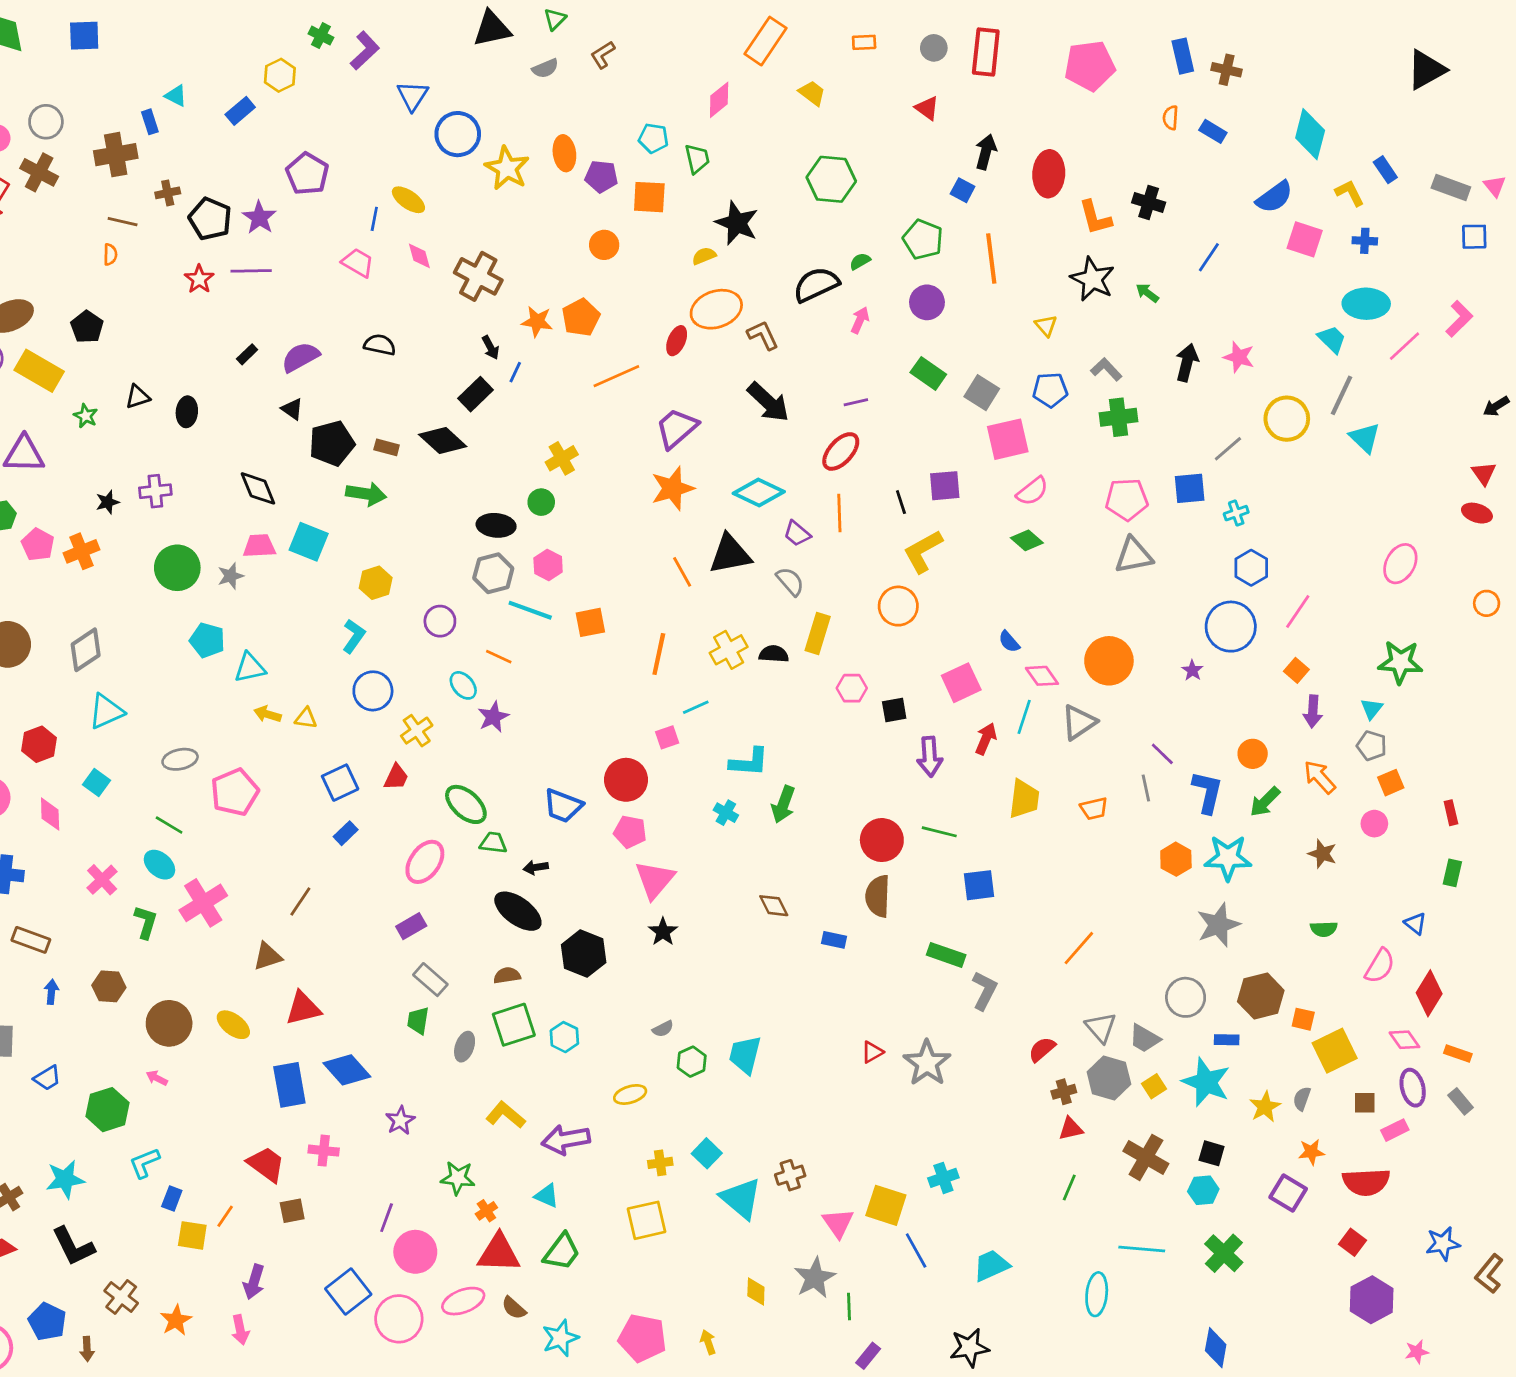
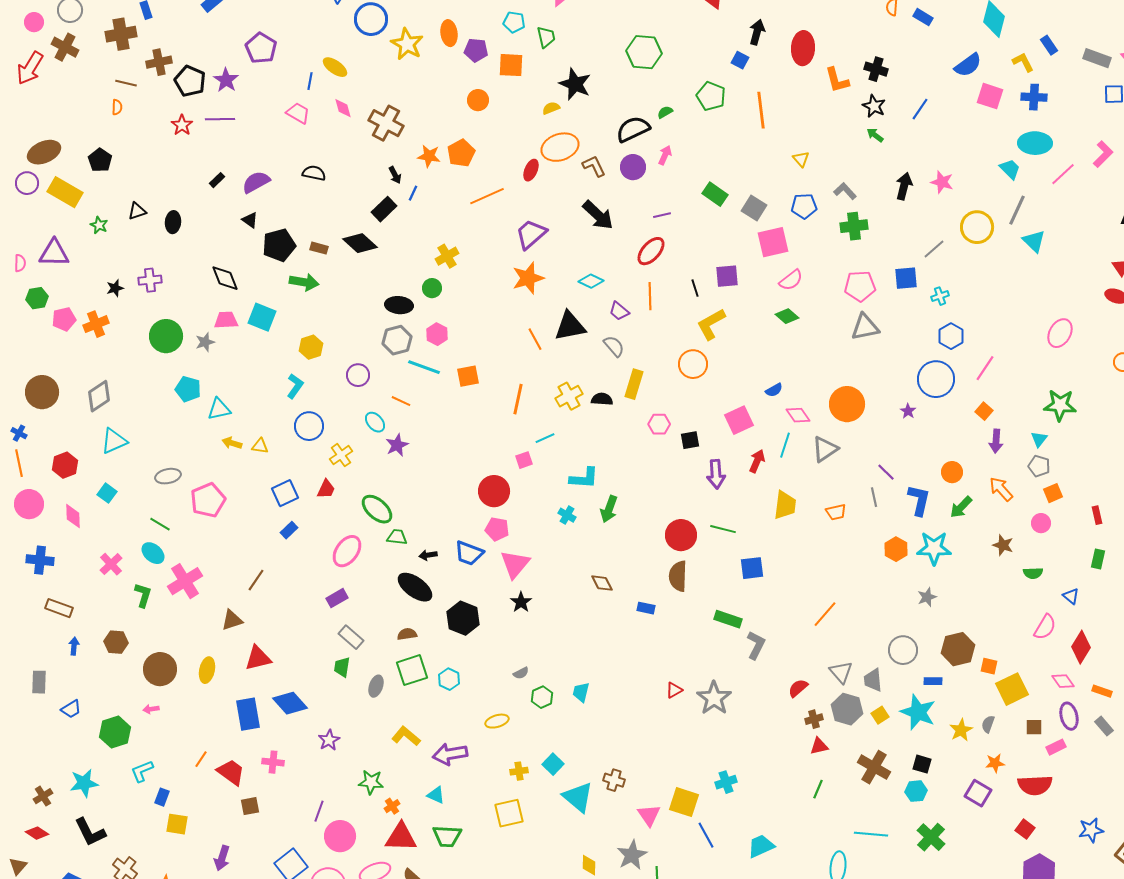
brown cross: (168, 193) -> (159, 62), size x1.4
blue cross: (1365, 241) -> (1034, 97), size x1.4
black star: (1093, 279) -> (874, 106), moved, size x0.7
purple circle: (927, 302) -> (633, 167), moved
cyan diamond: (759, 493) -> (591, 281), size x0.7
pink pentagon: (38, 545) -> (64, 319), turned 30
blue semicircle: (1009, 642) -> (774, 390), turned -78
blue trapezoid: (563, 806) -> (469, 553), moved
gray star: (1218, 925) -> (927, 597), size x0.6
green semicircle: (1324, 929) -> (1033, 573), moved
yellow ellipse: (233, 1025) -> (207, 670), turned 65
gray trapezoid: (1145, 1038) -> (873, 680), turned 55
cyan trapezoid: (745, 1055) -> (581, 692), size x0.7
pink arrow: (157, 1078) -> (151, 709), turned -35
brown cross: (790, 1175) -> (614, 780), turned 35
orange line: (225, 1216) -> (201, 759), moved
green trapezoid: (562, 1252) -> (447, 836), turned 56

